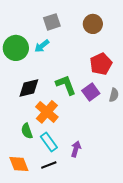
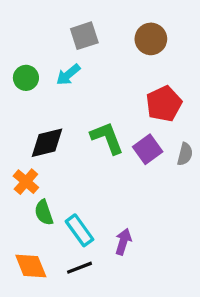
green circle: (16, 48) -> (26, 78), size x0.6
orange cross: (47, 112) -> (26, 182), moved, size x0.7

